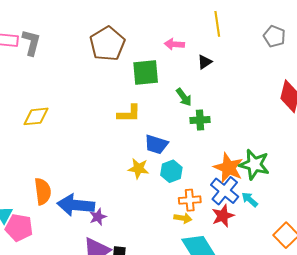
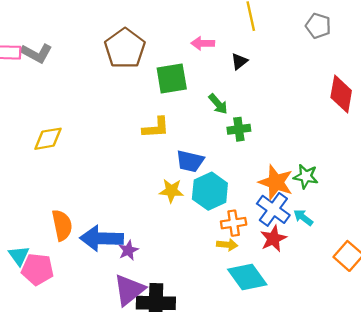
gray L-shape: (31, 42) -> (36, 53), turned 108
green star: (254, 165) -> (306, 176), size x0.7
cyan hexagon: (171, 171) -> (210, 191), size x1.4

